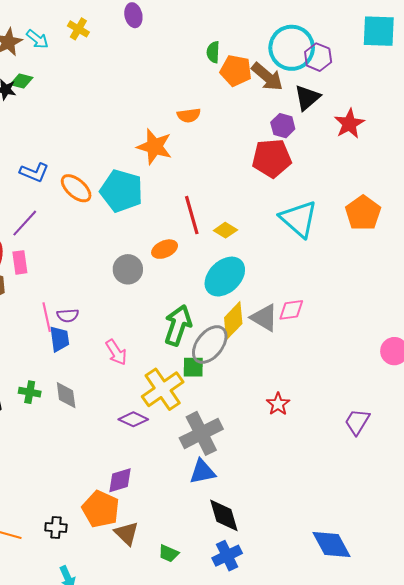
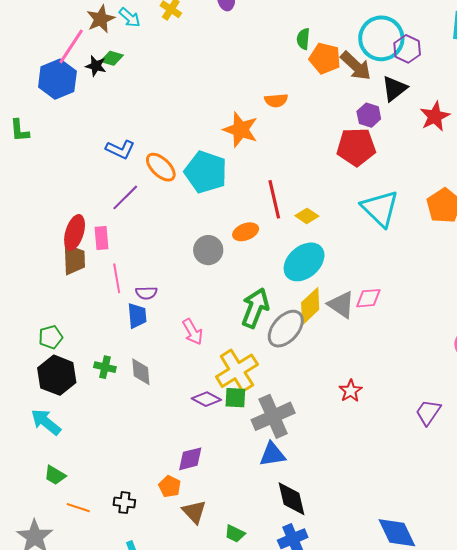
purple line: (25, 223) -> (125, 197), moved
pink line: (47, 317) -> (117, 278), moved
green square: (193, 367) -> (235, 398), moved
orange pentagon: (101, 509) -> (170, 486), size x0.6

